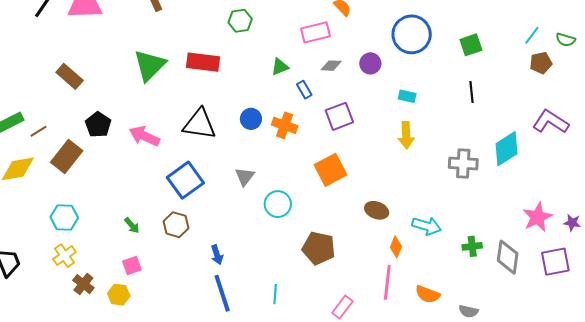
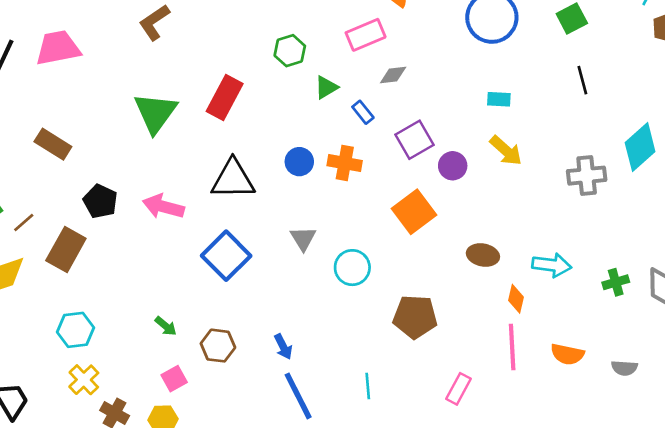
green hexagon: (240, 21) -> (290, 51), moved
red rectangle: (203, 62) -> (225, 97), turned -60
purple circle: (370, 63) -> (453, 166), moved
yellow arrow: (406, 135) -> (506, 151), turned -36
brown hexagon: (176, 225) -> (218, 346), moved

